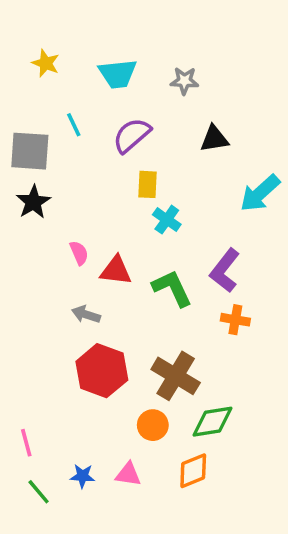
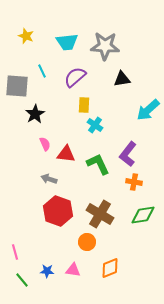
gray star: (184, 81) -> (105, 46), size x1.8
black star: (33, 202) -> (35, 114), moved
green diamond: (213, 422) -> (143, 215), moved

